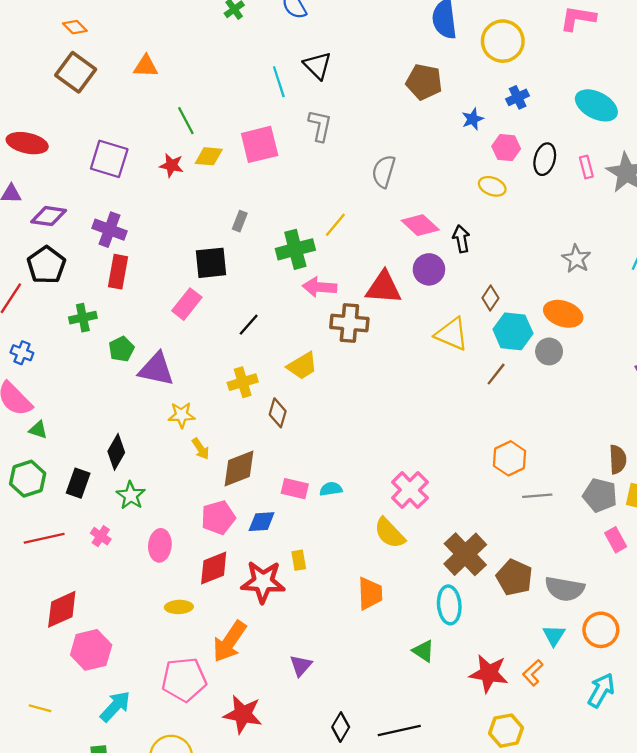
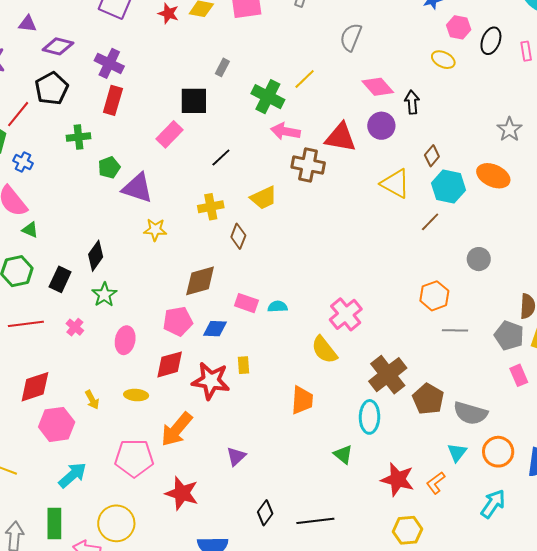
green cross: (295, 249) -> (268, 97), turned 36
gray circle: (549, 351) -> (479, 259), moved
yellow arrow: (201, 449) -> (92, 400), moved

